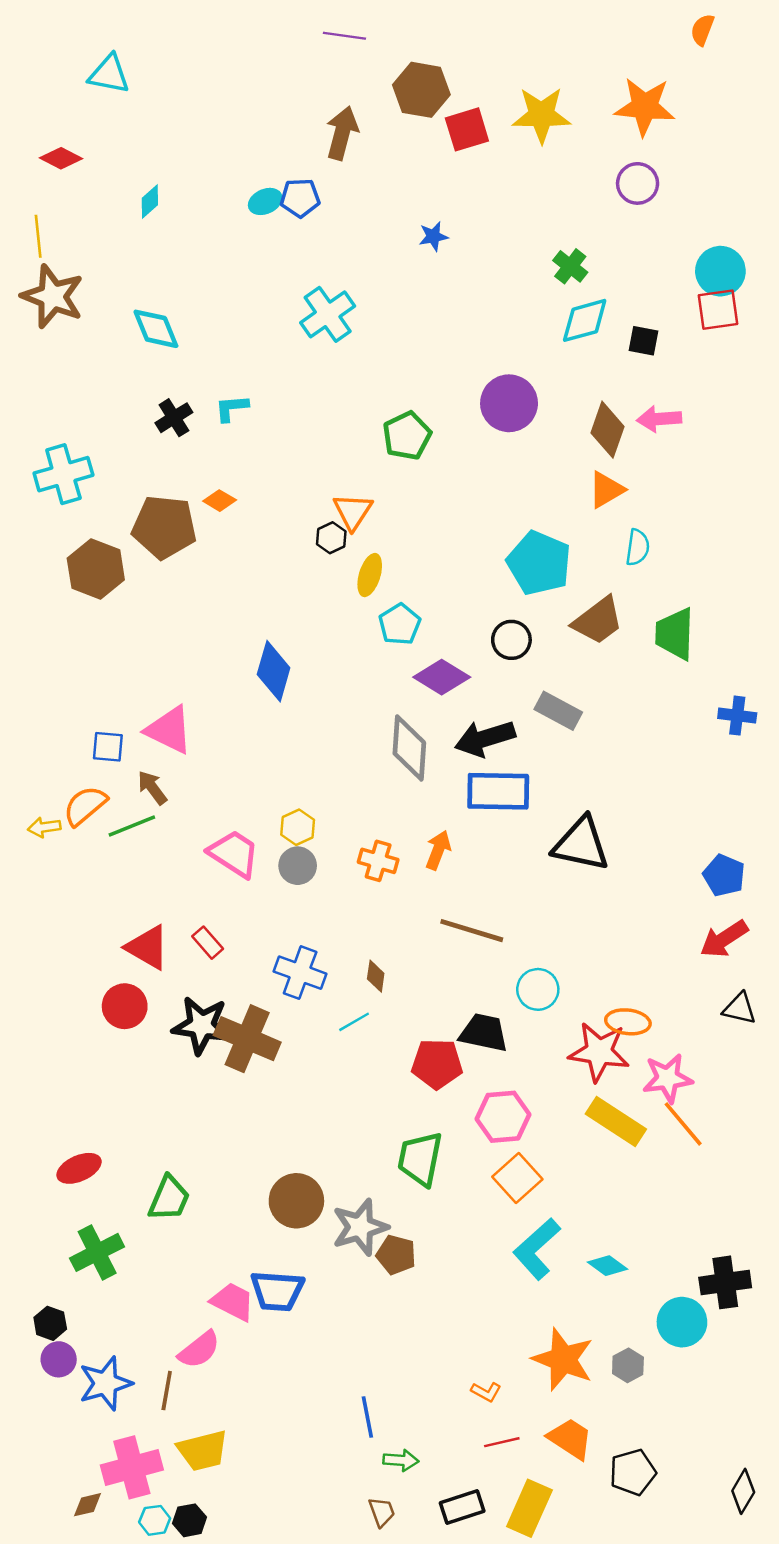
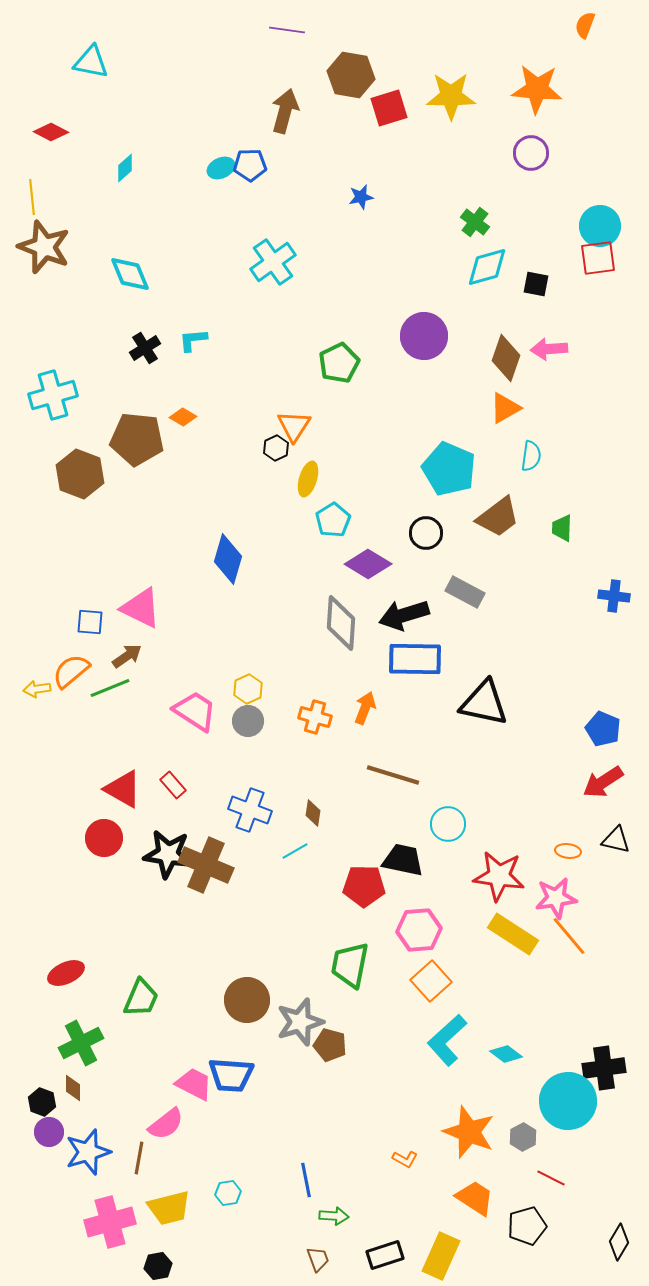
green trapezoid: (675, 634) -> (562, 528), size x0.6
brown arrow: (152, 788) -> (127, 656), turned 92
orange ellipse: (628, 1022) -> (568, 851), moved, size x0.7
cyan circle: (682, 1322) -> (568, 1101), size x1.4
red line: (502, 1442) -> (551, 1178), moved, turned 40
brown diamond: (87, 1505) -> (73, 1088), moved, turned -76
cyan hexagon: (155, 1520) -> (228, 1193), moved

